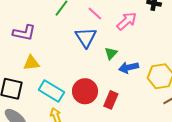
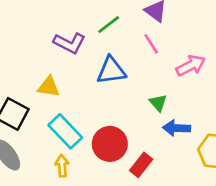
purple L-shape: (24, 33) -> (69, 43), moved
blue triangle: (86, 37) -> (111, 71), moved, turned 40
green triangle: (111, 53) -> (158, 103), turned -40

